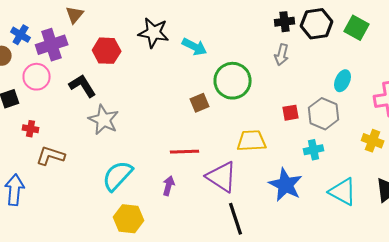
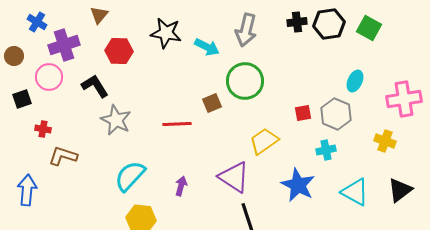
brown triangle: (75, 15) -> (99, 15), moved
blue cross: (21, 35) -> (37, 22), moved
gray arrow: (282, 55) -> (246, 30), moved, size x1.5
yellow trapezoid: (252, 141) -> (264, 141), turned -32
red line: (185, 152) -> (177, 124), moved

